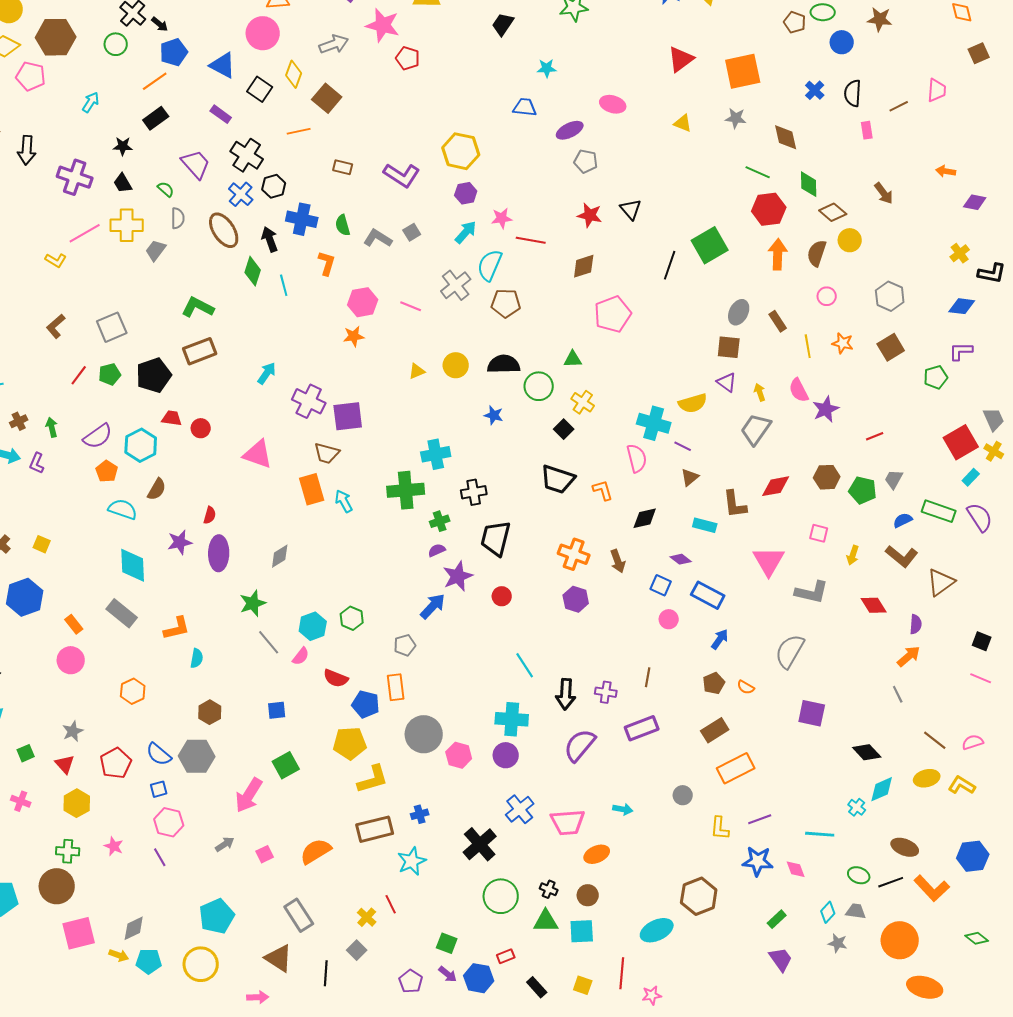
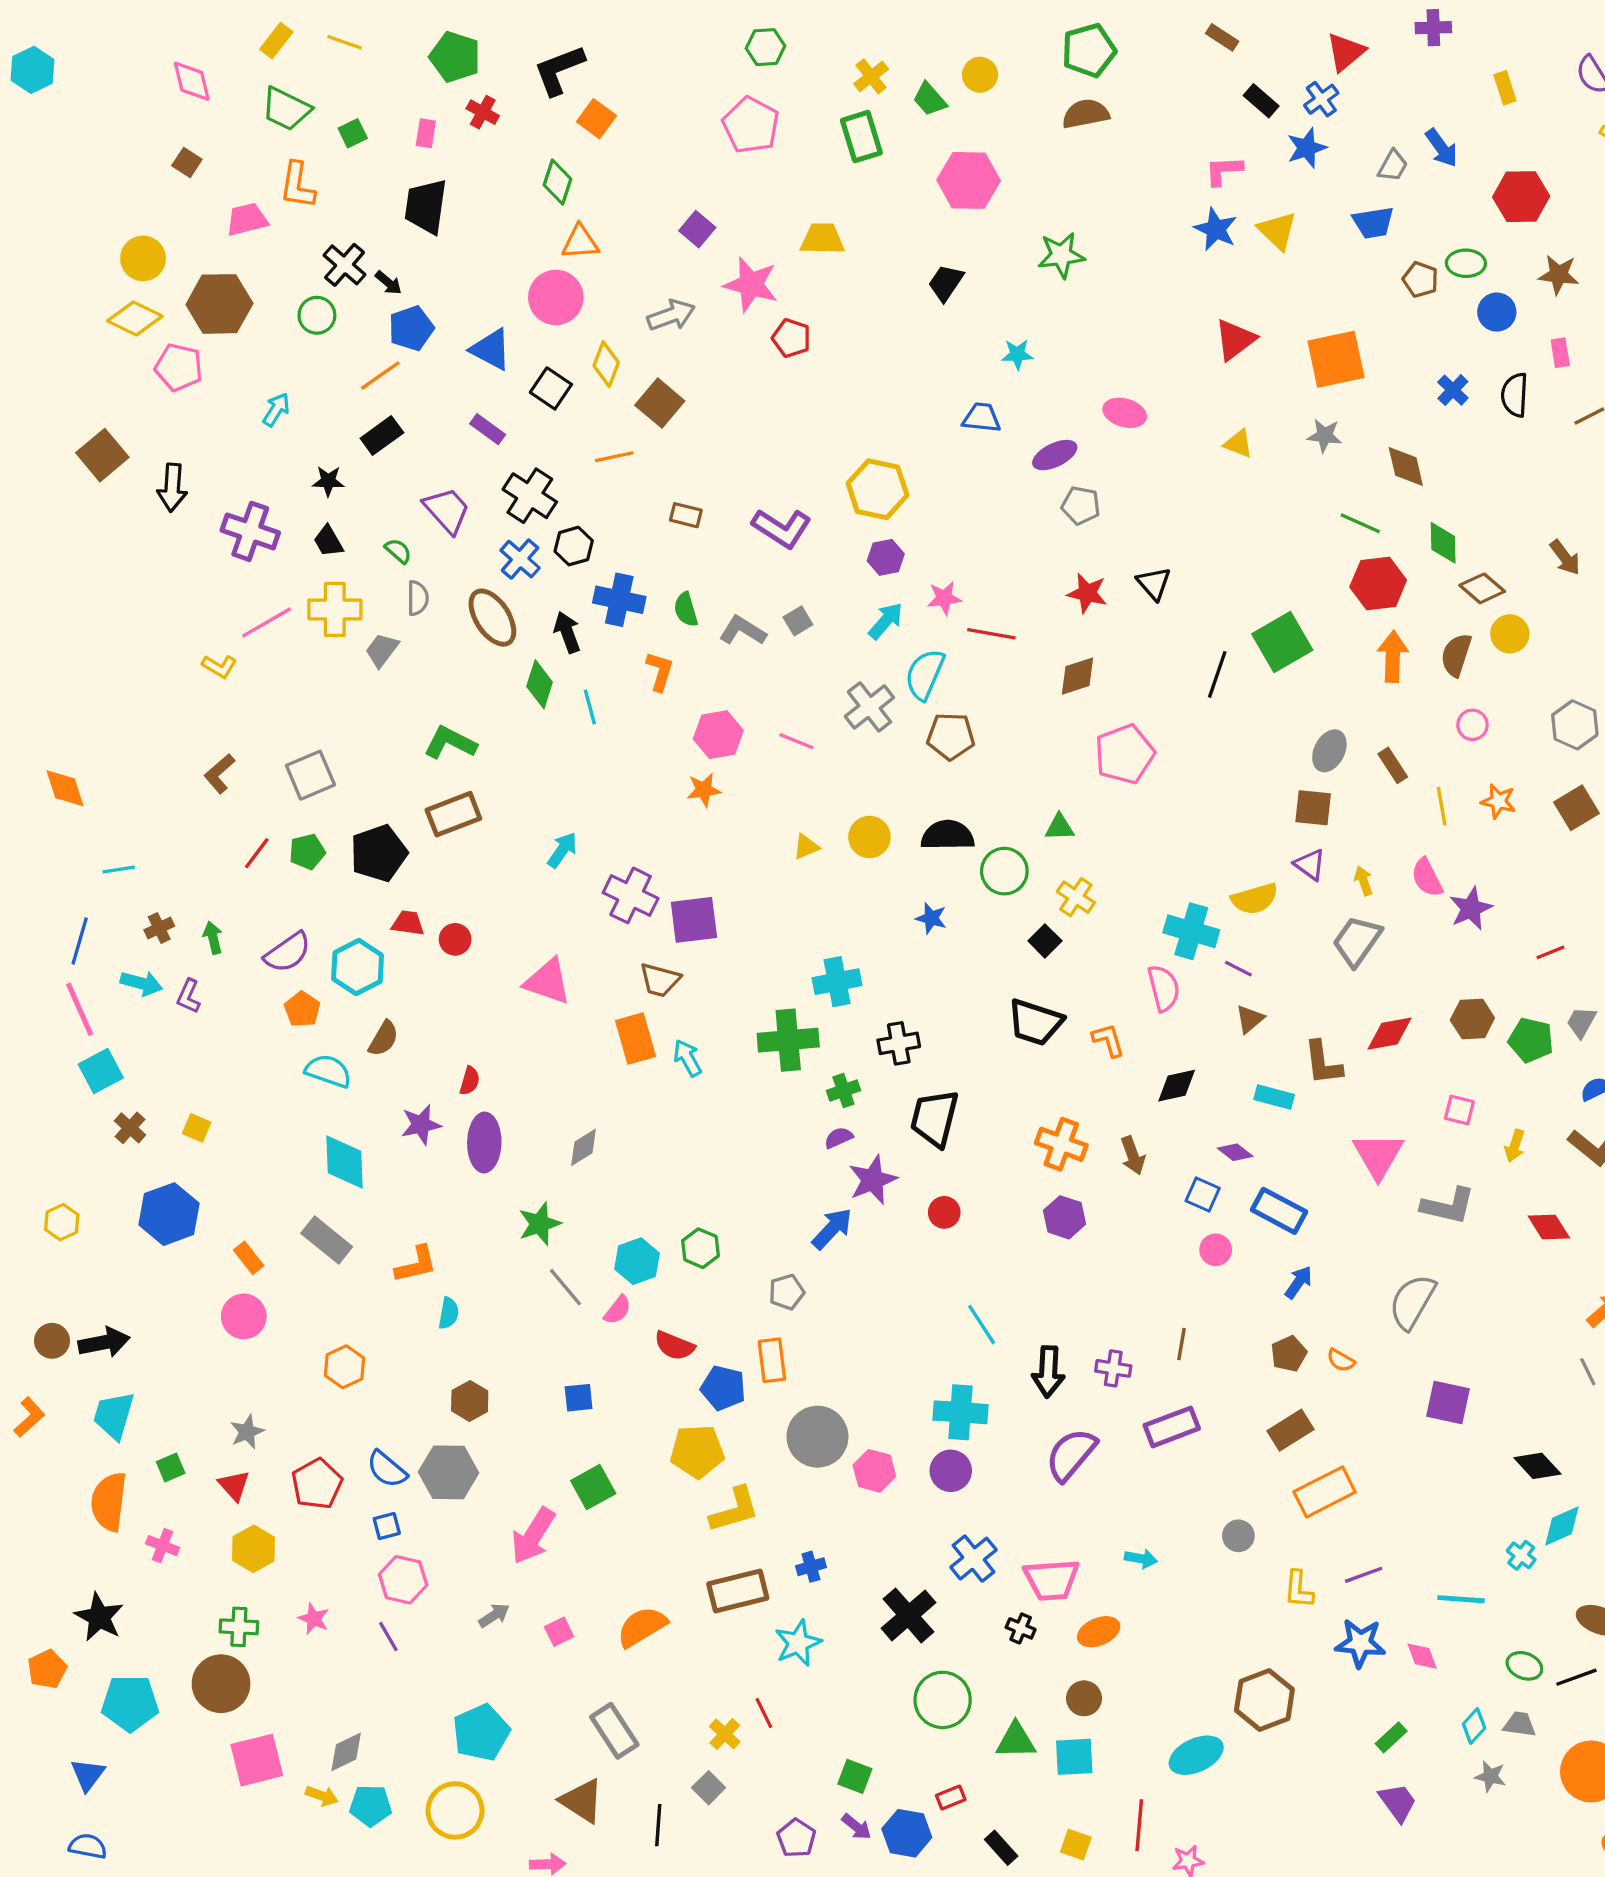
pink rectangle: (867, 130) -> (1560, 353), moved
black cross: (549, 889) -> (1021, 1628), moved

